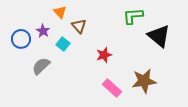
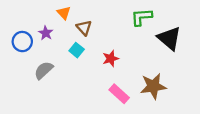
cyan square: (63, 44) -> (77, 50), moved

